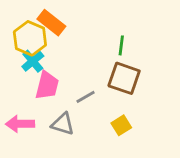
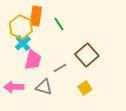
orange rectangle: (51, 23) -> (36, 16), turned 60
green line: (121, 45) -> (59, 24), moved, turned -40
brown square: (124, 78) -> (87, 55), turned 30

